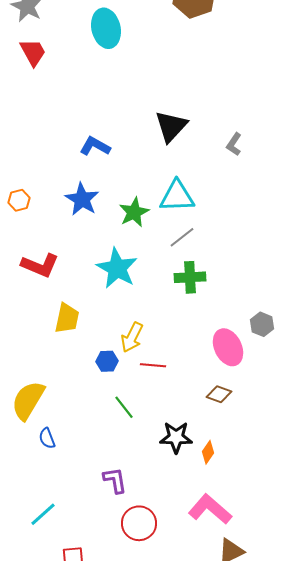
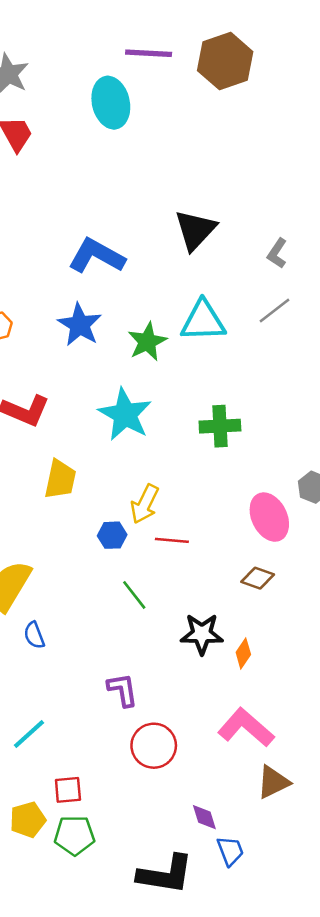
blue L-shape: (95, 146) -> (97, 256), size x1.4
gray line: (182, 237) -> (275, 310), moved

